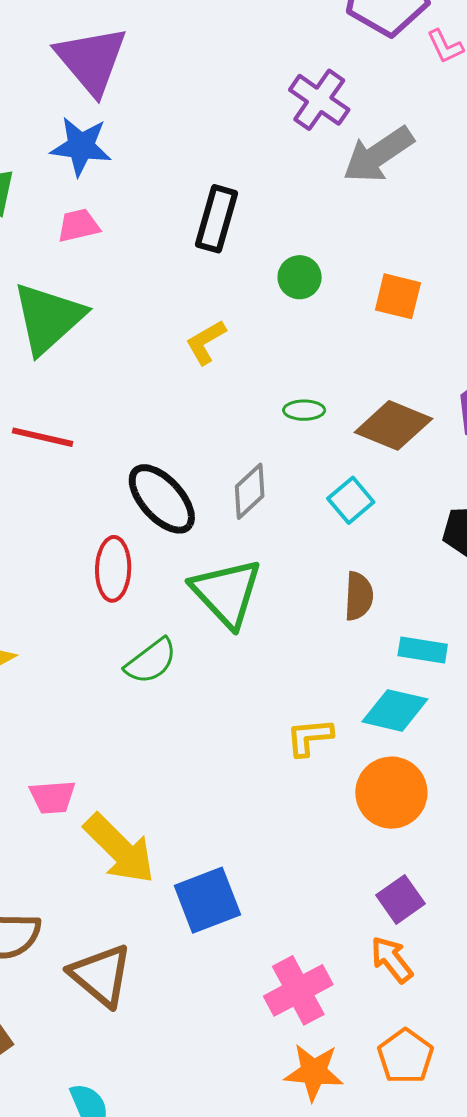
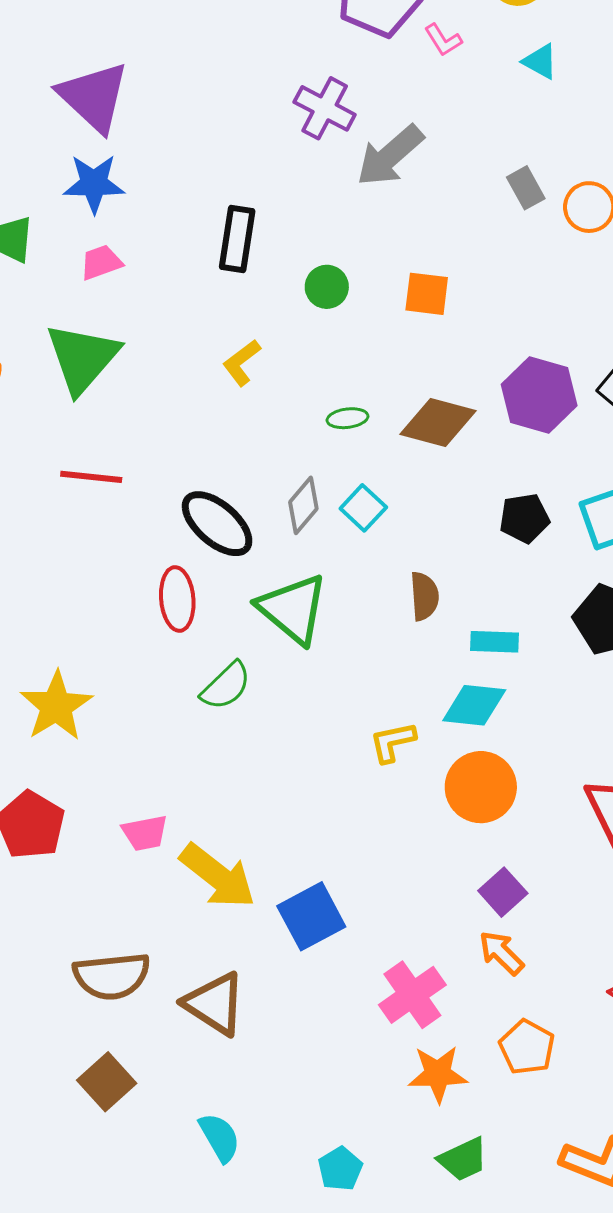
cyan square: (351, 500) -> (363, 508), moved

